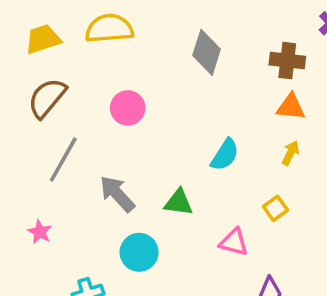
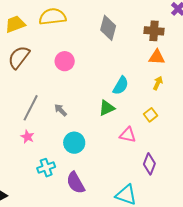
gray line: (63, 159) -> (31, 108), moved
gray arrow: (117, 194) -> (61, 110), size x0.6
green triangle: (179, 202) -> (107, 108), moved, turned -30
pink star: (40, 232) -> (27, 137), moved

